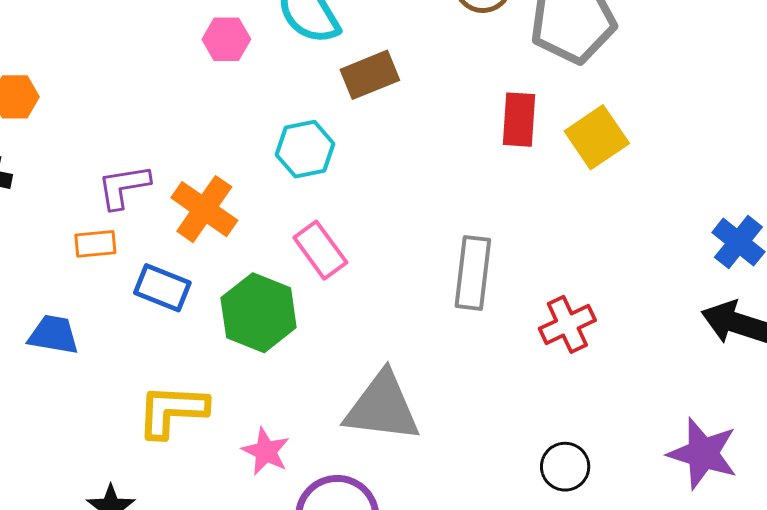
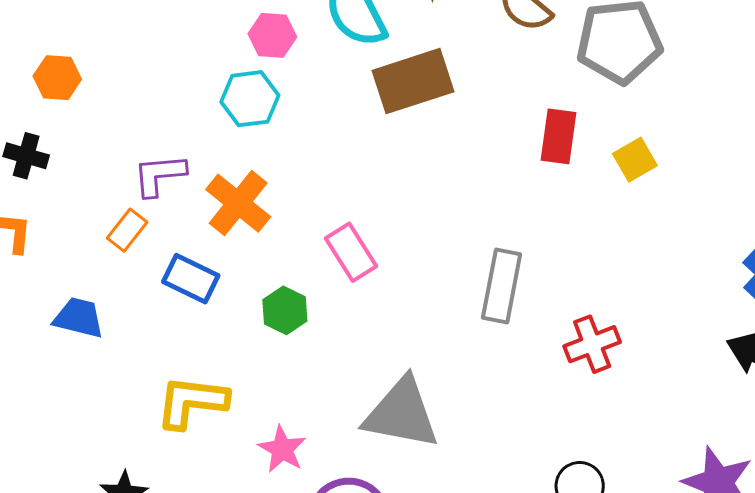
brown rectangle: (370, 75) -> (413, 81), size x1.4
yellow square: (597, 137) -> (635, 160), size x0.7
cyan hexagon: (305, 149) -> (250, 99), moved
orange rectangle: (95, 244) -> (127, 230), turned -51
green hexagon: (259, 313) -> (285, 310), size x0.6

